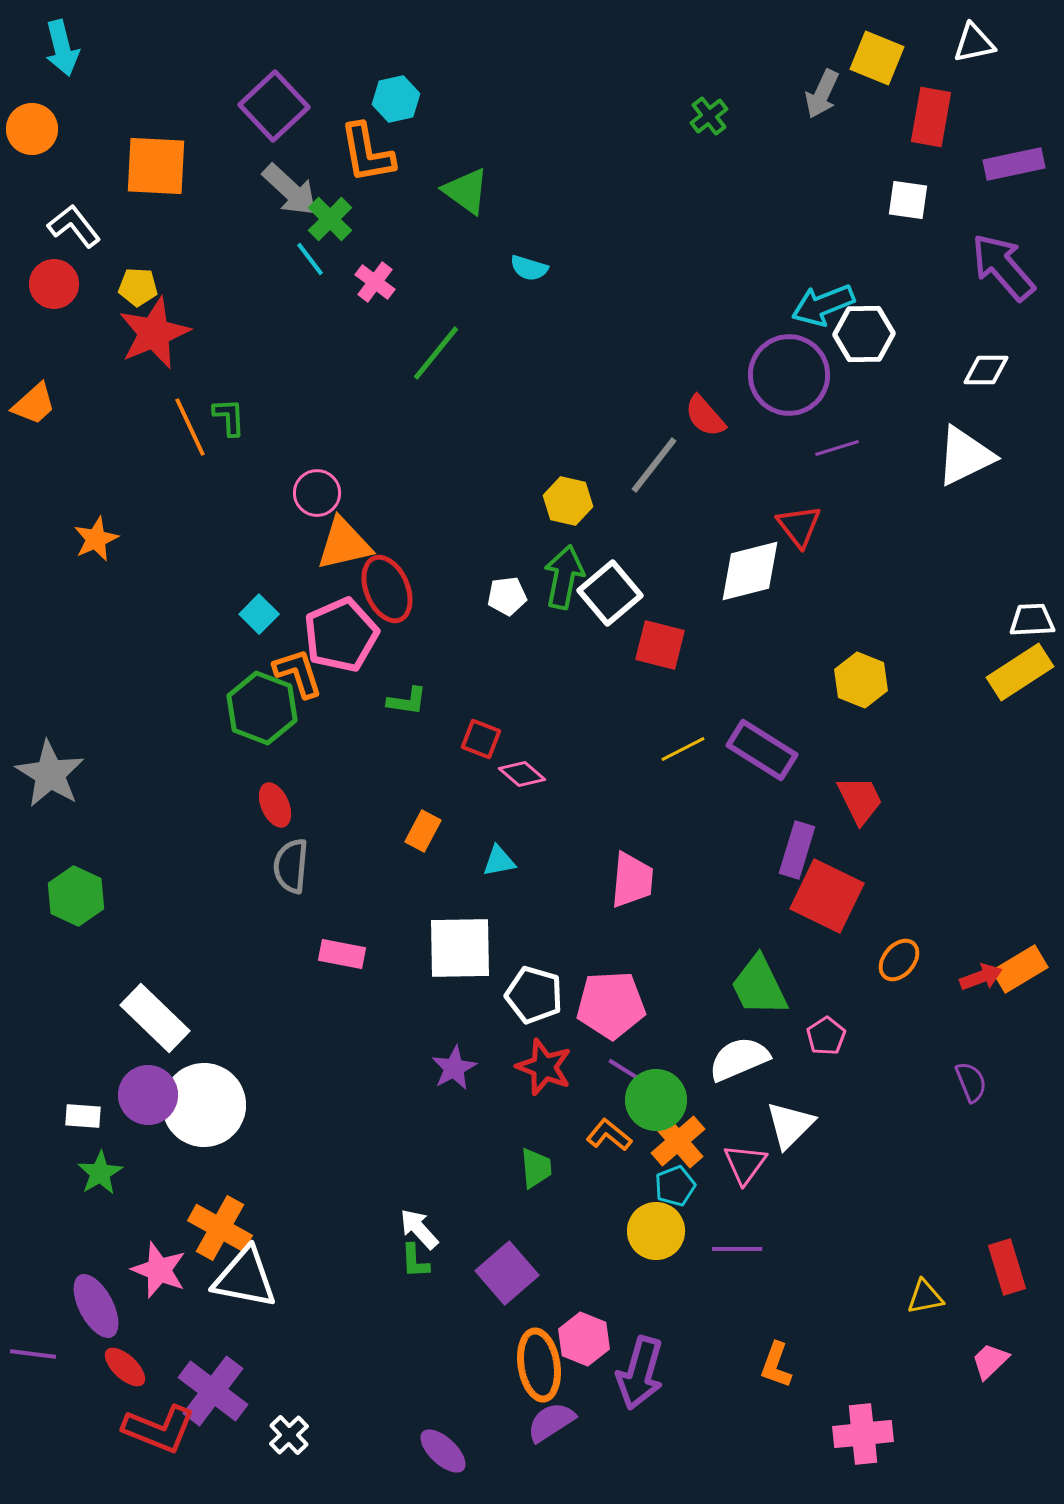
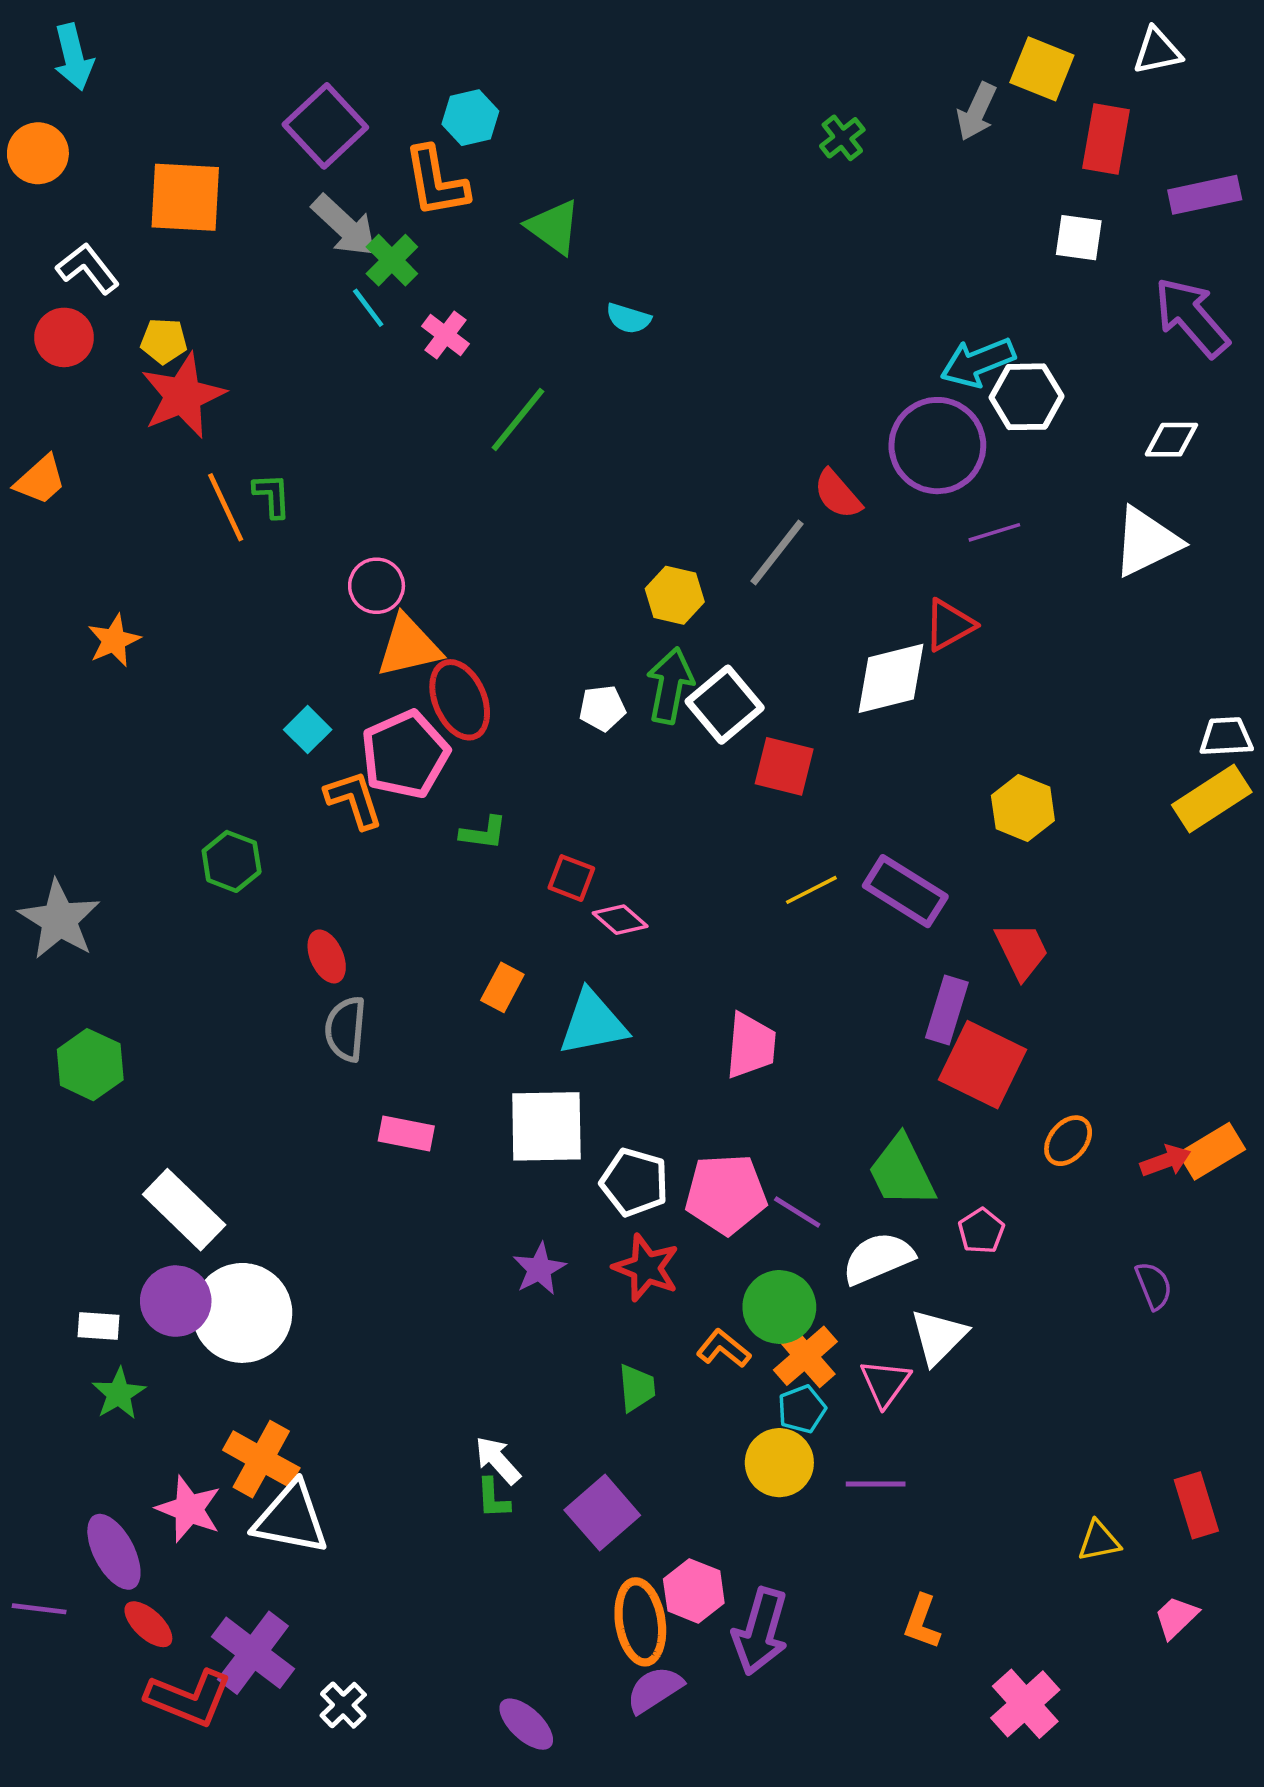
red triangle: (799, 526) -> (949, 625), turned 39
green hexagon: (262, 708) -> (232, 861), moved, size x0.7
cyan triangle: (499, 861) -> (593, 1023), size x1.8
purple line: (628, 1072) -> (797, 1212), moved
pink cross: (863, 1434) -> (1025, 1704), turned -36

